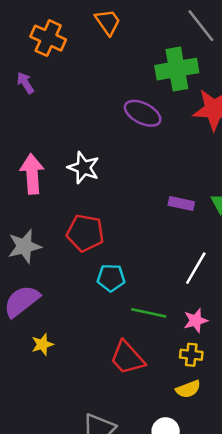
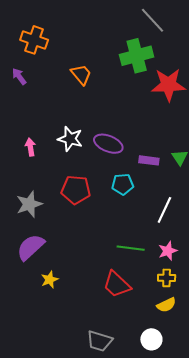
orange trapezoid: (108, 22) -> (81, 74), moved
purple ellipse: (143, 113) -> (108, 144), moved
pink arrow: (32, 174) -> (30, 147), size x0.6
cyan pentagon: (111, 278) -> (123, 184), moved

